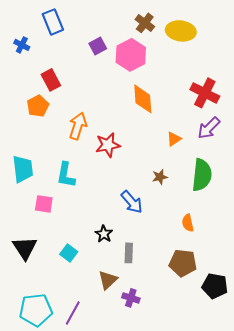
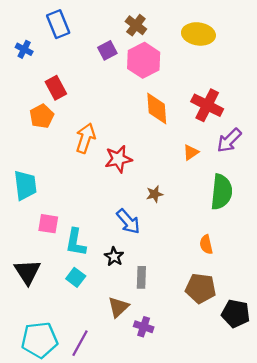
brown cross: (145, 23) -> (136, 25), moved
red cross: (205, 93) -> (207, 105), moved
cyan L-shape: (66, 175) -> (76, 242), moved
brown star: (160, 177) -> (155, 194), moved
blue arrow: (132, 202) -> (128, 221), moved

